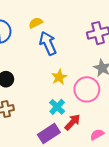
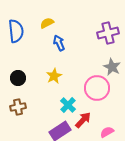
blue arrow: (48, 43) -> (59, 43), size x0.7
yellow star: (59, 77) -> (54, 76), moved

